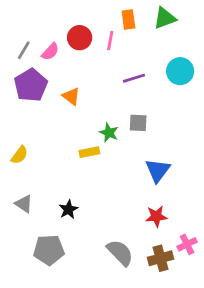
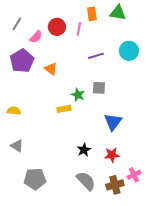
green triangle: (165, 18) -> (118, 13), turned 30
gray line: (24, 50) -> (17, 24), moved
yellow semicircle: (20, 155) -> (14, 111), turned -120
black star: (68, 209) -> (84, 150), moved

